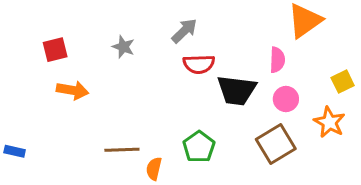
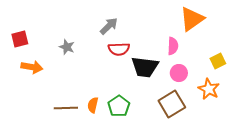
gray star: (123, 47) -> (67, 47), moved
orange semicircle: (154, 169) -> (93, 105), moved

